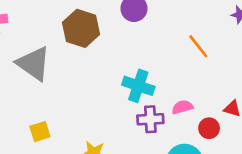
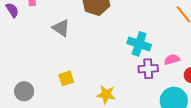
gray triangle: (34, 64) -> (61, 28), size x0.7

